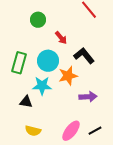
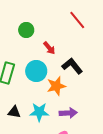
cyan star: (42, 86) -> (39, 112), moved
purple arrow: (88, 97) -> (68, 113), moved

